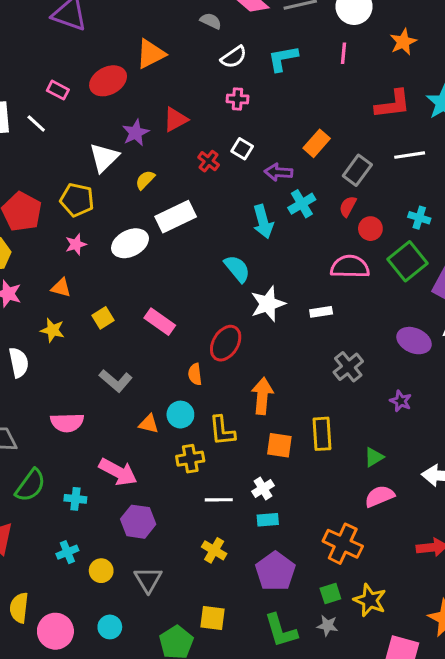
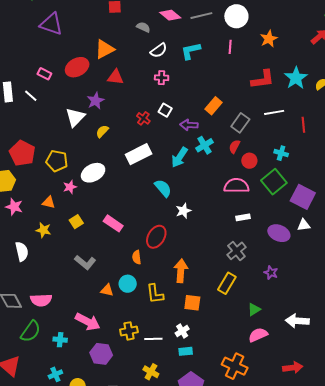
red triangle: (175, 119) -> (115, 77), moved, turned 36
yellow pentagon: (77, 200) -> (57, 161), moved
white rectangle: (176, 217) -> (139, 154), moved
cyan arrow: (263, 222) -> (179, 157), turned 50
pink star: (76, 244) -> (70, 187), moved
white star: (268, 304) -> (183, 211), size x0.7
white rectangle: (321, 312) -> (243, 217), moved
pink semicircle: (67, 423) -> (41, 300), moved
yellow rectangle: (322, 434) -> (227, 283), moved, turned 35
yellow cross: (190, 459) -> (129, 331), moved

